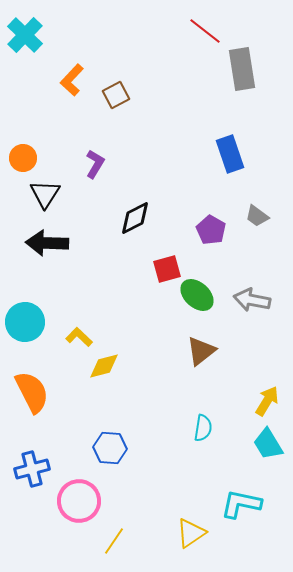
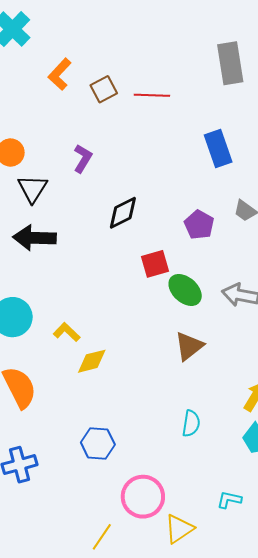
red line: (205, 31) -> (152, 95), moved, turned -36
pink circle: (79, 501) -> (143, 497), moved
cyan L-shape: (241, 504) -> (229, 500), size x0.6

